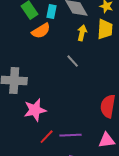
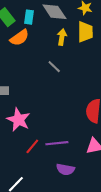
pink star: (35, 110) -> (18, 120), turned -30

